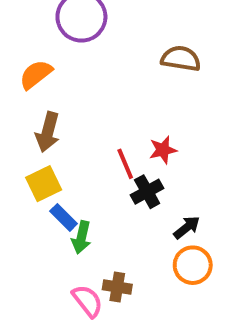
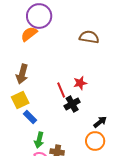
orange semicircle: (36, 74) -> (29, 34), moved
black arrow: (187, 227) -> (100, 122), moved
green arrow: (81, 237) -> (39, 140), moved

